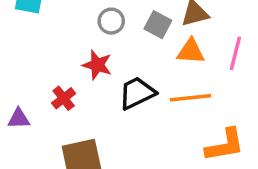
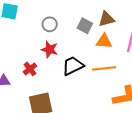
gray circle: (111, 21) -> (50, 24), moved

